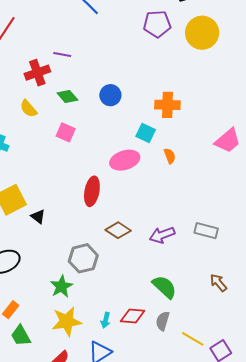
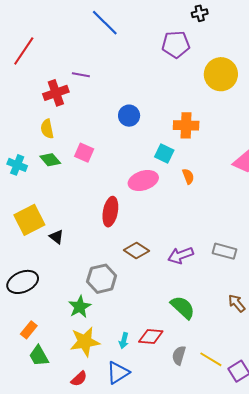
yellow circle: (202, 33) -> (221, 74), moved
green diamond: (67, 96) -> (50, 160), moved
yellow semicircle: (28, 109) -> (47, 129), turned 30
gray semicircle: (163, 321) -> (179, 355), moved

